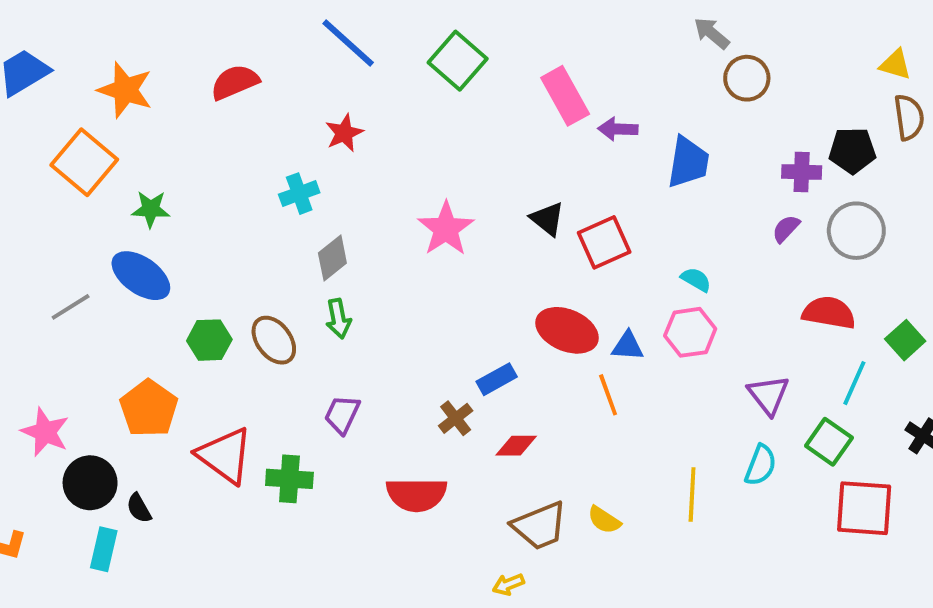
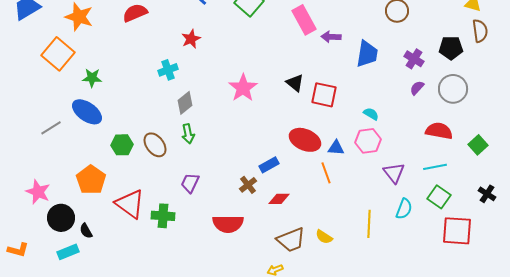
purple cross: (802, 172) -> (414, 59), moved, turned 30
red square: (604, 242) -> (324, 95), turned 36
cyan line: (854, 383) -> (435, 167), moved, turned 55
purple triangle: (768, 395) -> (394, 173), moved
cyan rectangle: (104, 549) -> (68, 252), turned 55

